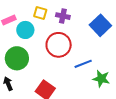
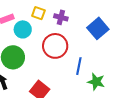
blue line: (83, 64) -> (79, 66), turned -60

